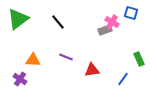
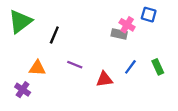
black line: (58, 22) -> (54, 35), moved, turned 63
gray rectangle: (105, 30) -> (119, 34), turned 32
blue line: (123, 79) -> (130, 67), moved

